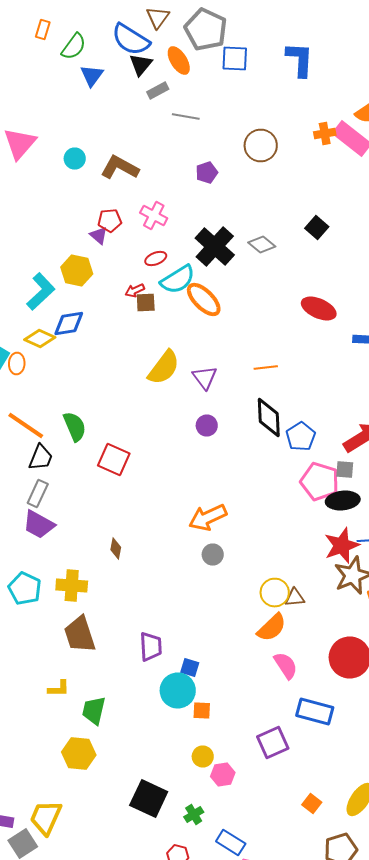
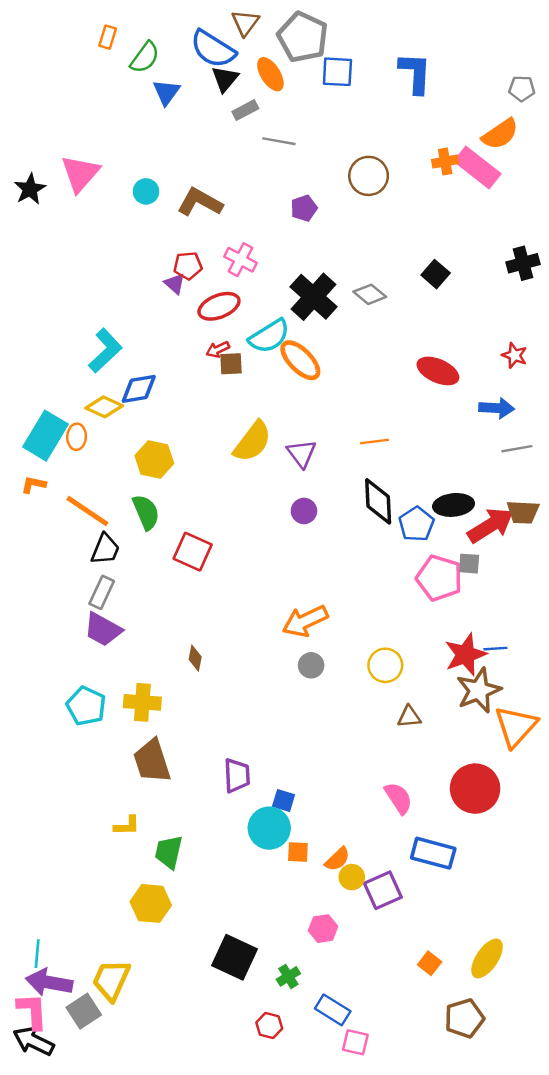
red ellipse: (156, 258) -> (219, 306), moved, size x1.6
yellow hexagon: (77, 270) -> (154, 459), moved
black ellipse: (343, 500) -> (454, 505), moved
yellow circle: (275, 592) -> (385, 665), moved
orange semicircle: (272, 628) -> (337, 859), moved, size x0.7
yellow circle: (203, 756) -> (352, 877), moved

